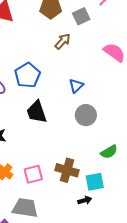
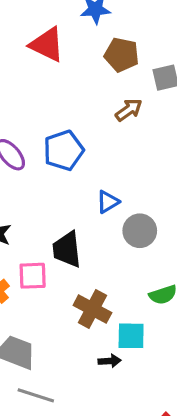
blue triangle: (76, 86) -> (108, 202), moved
black trapezoid: (37, 112) -> (67, 249), moved
pink square: (33, 174) -> (33, 276), moved

